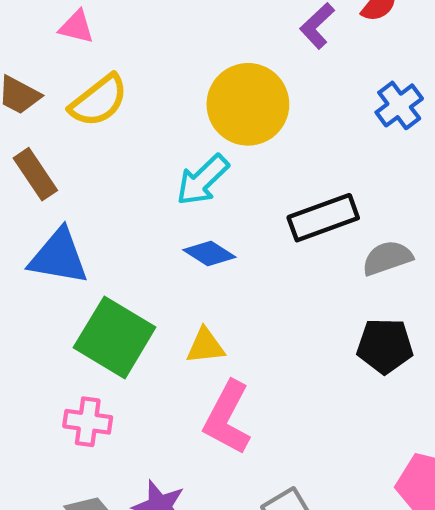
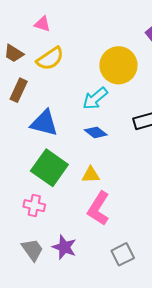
brown rectangle: (35, 174) -> (19, 90), turned 55
blue triangle: (59, 257) -> (44, 123), moved

